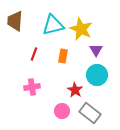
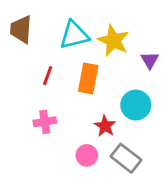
purple triangle: (96, 50) -> (150, 60), moved
orange rectangle: (63, 56) -> (88, 78), size x1.5

